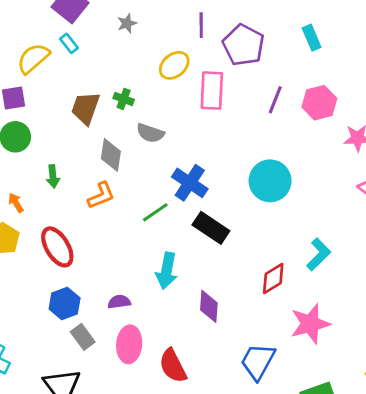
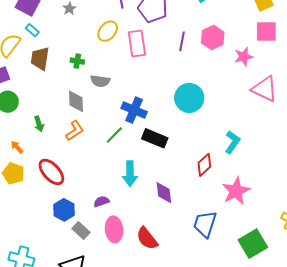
brown trapezoid: (85, 108) -> (40, 59), moved

